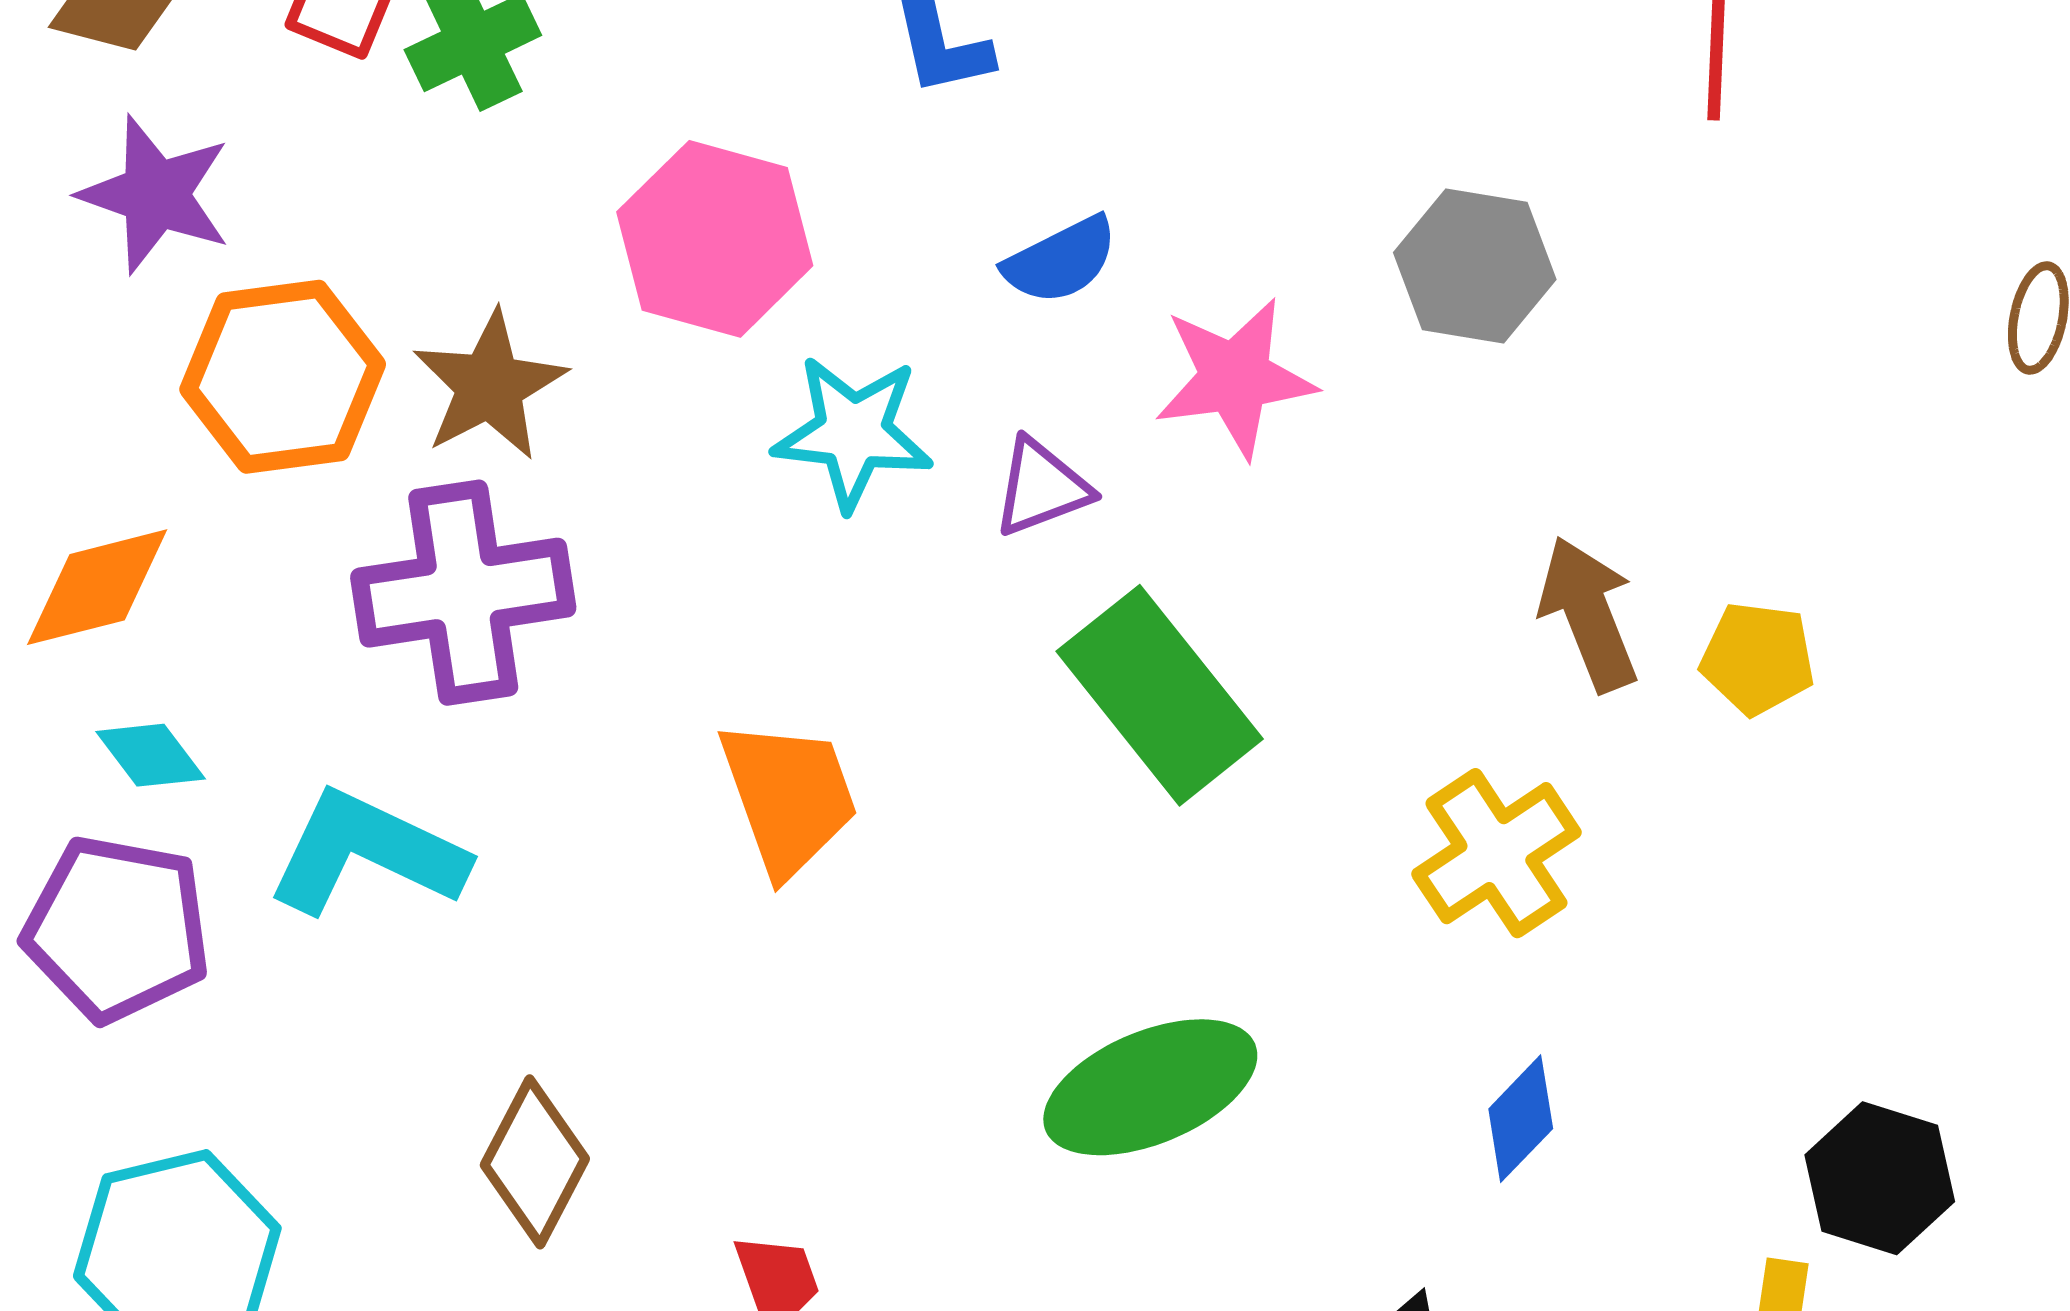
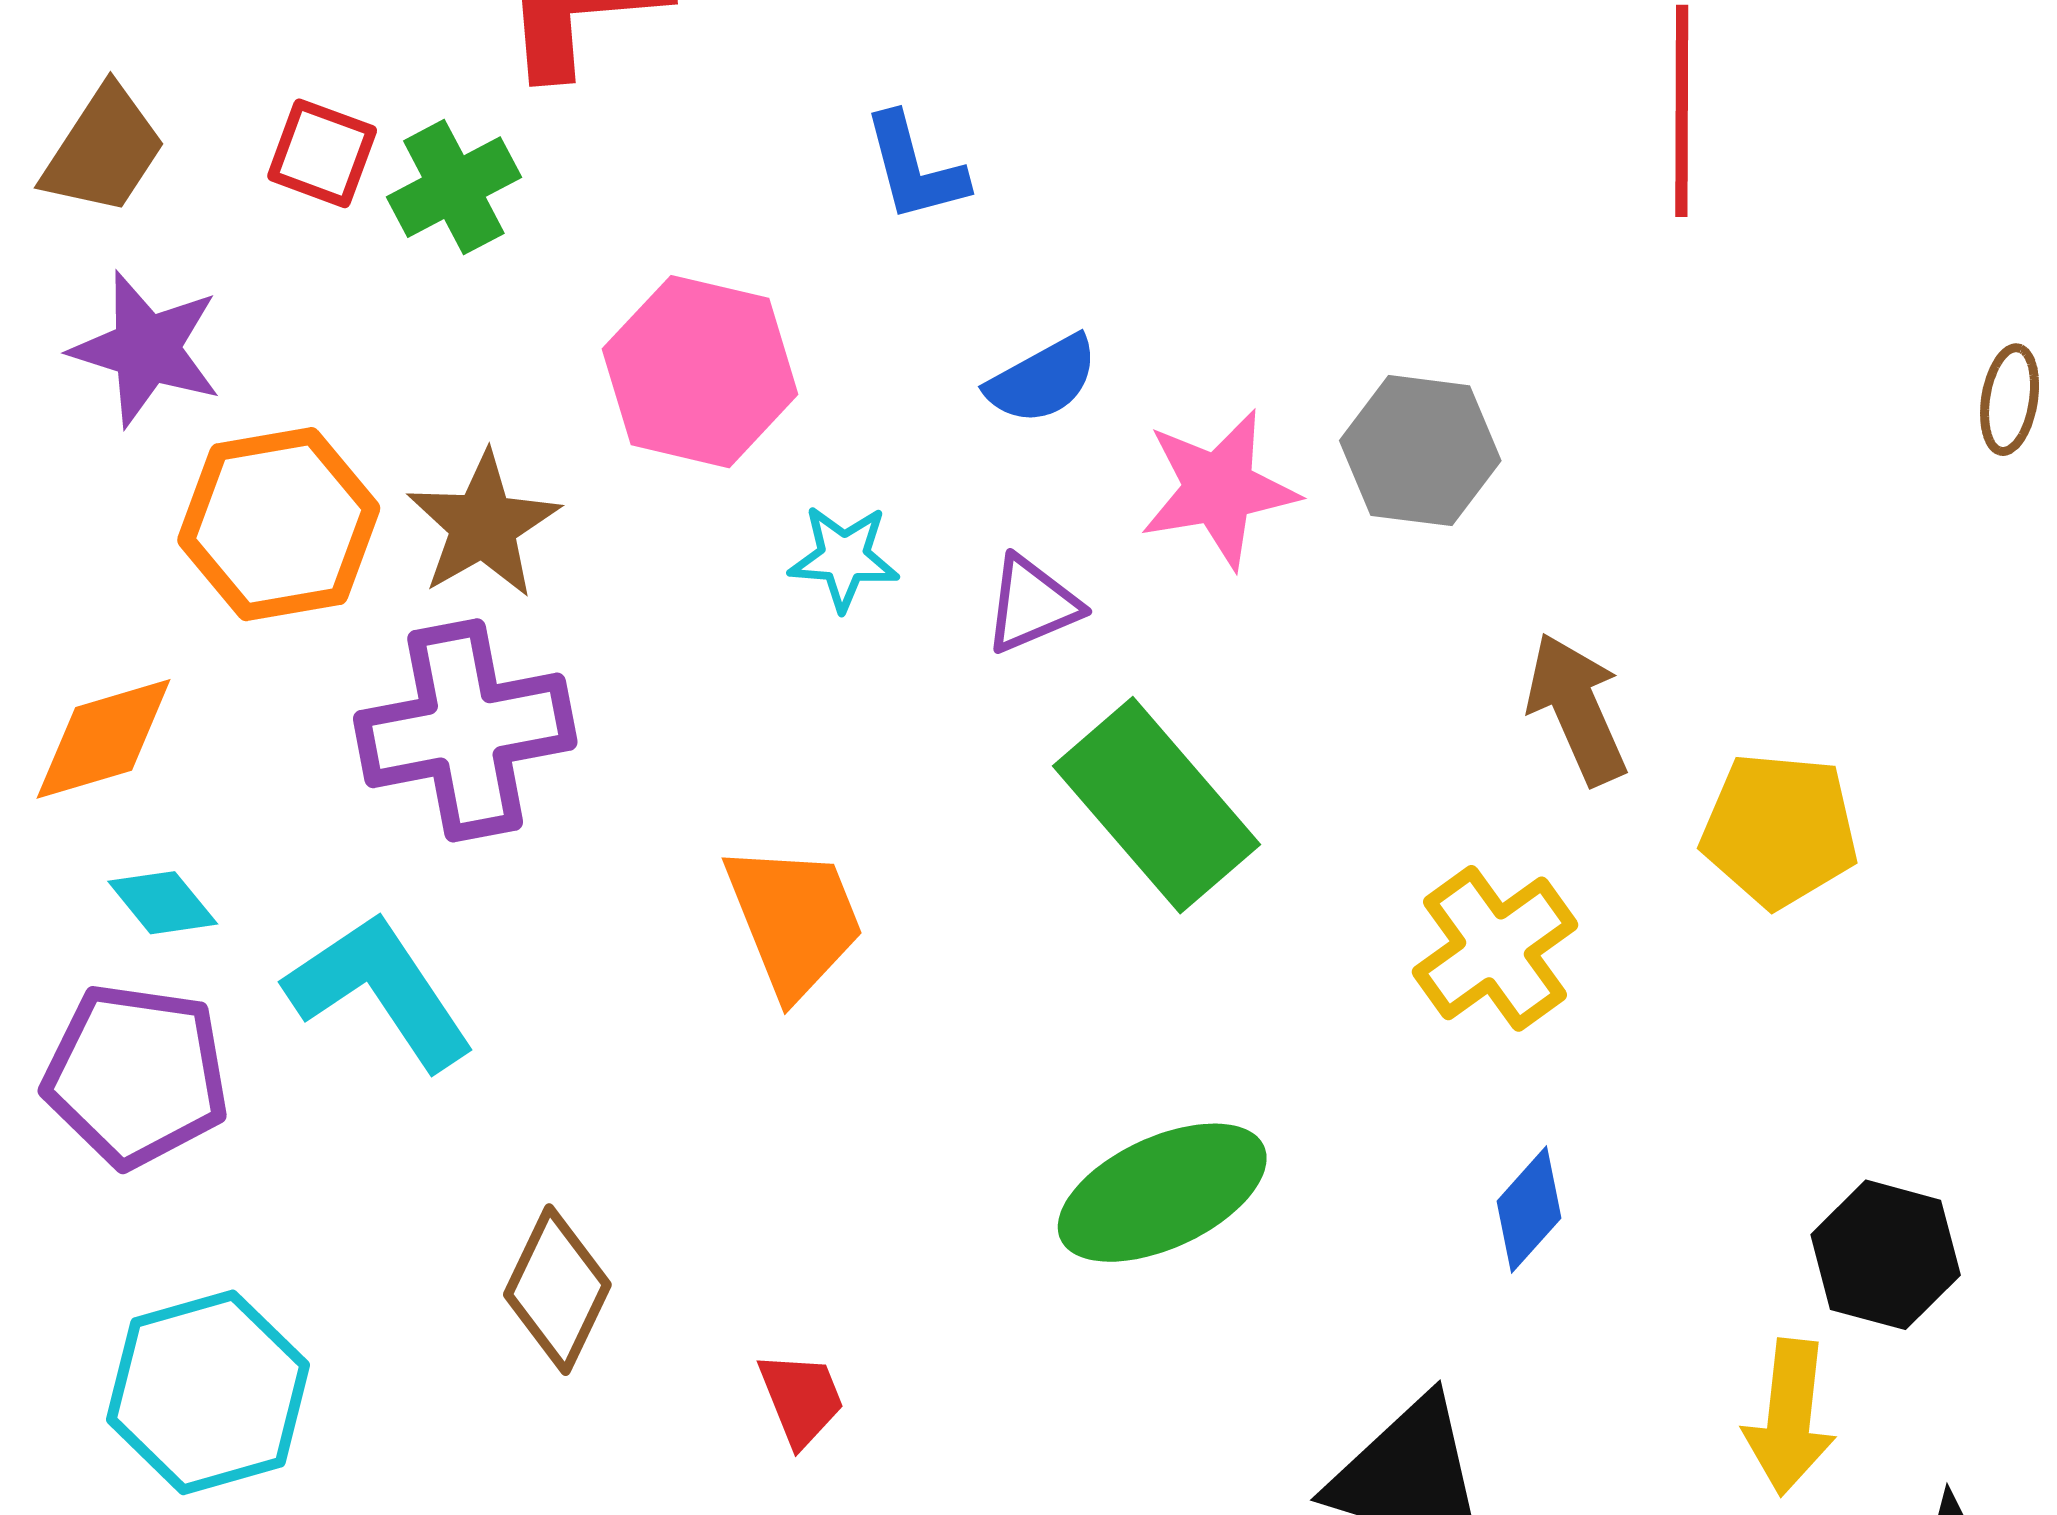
gray hexagon: (1475, 266) -> (1420, 451), moved
cyan star: (853, 433) -> (844, 558), size x0.7
yellow pentagon: (1758, 658) -> (1779, 830), moved, size x1.4
cyan L-shape: (367, 853) -> (380, 991), turned 33

